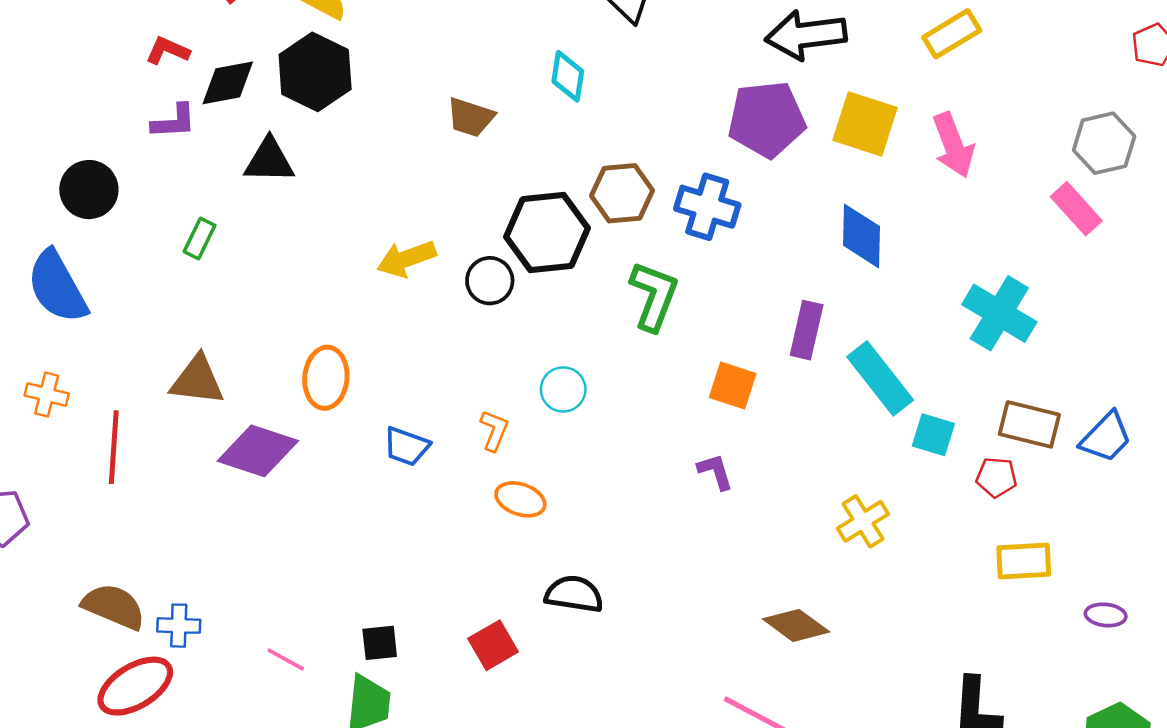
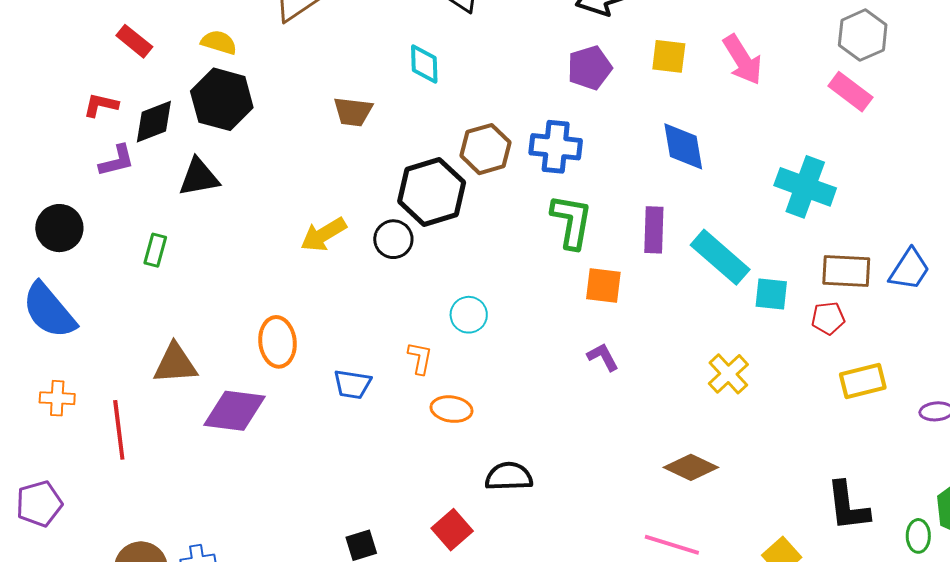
purple pentagon: (767, 119) -> (590, 68), size x0.7
yellow square: (865, 124) -> (669, 56), size x0.7
green L-shape: (654, 296) -> (572, 221), moved

